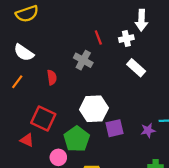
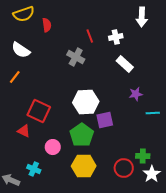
white arrow: (141, 20) -> (142, 17), moved
red semicircle: (52, 77) -> (47, 25), moved
purple star: (148, 130) -> (136, 94), moved
green pentagon: (77, 139) -> (82, 135), moved

